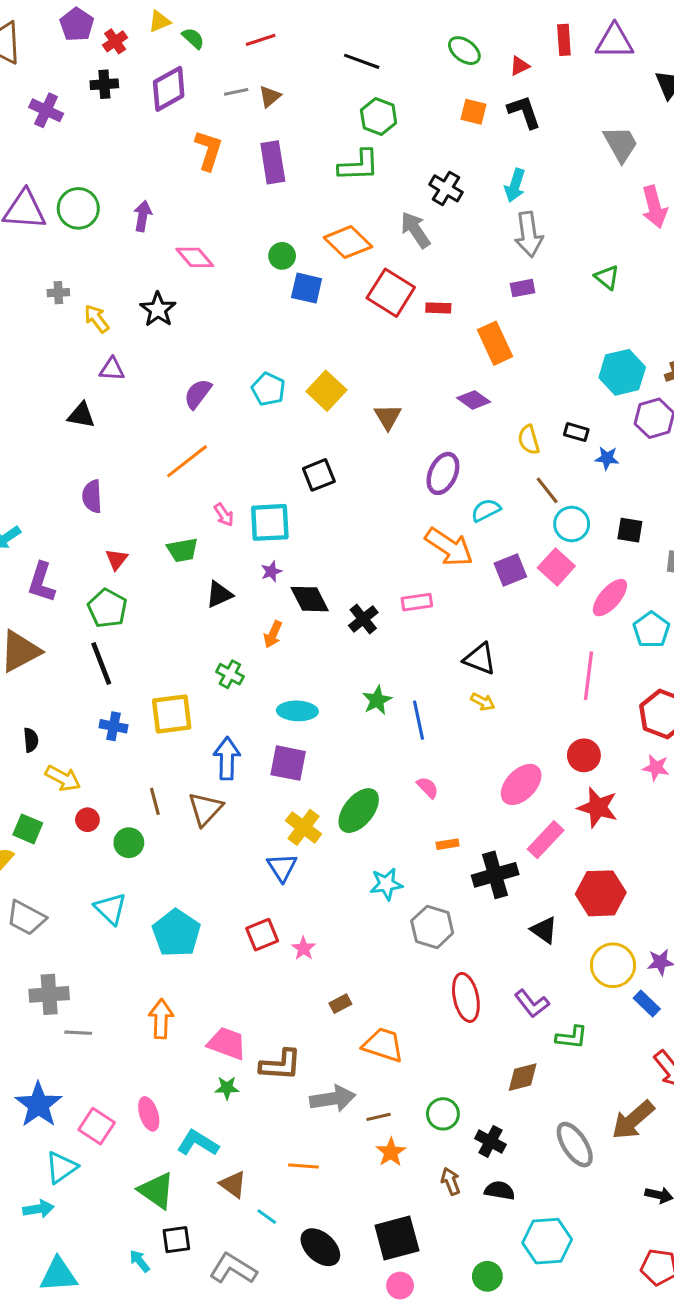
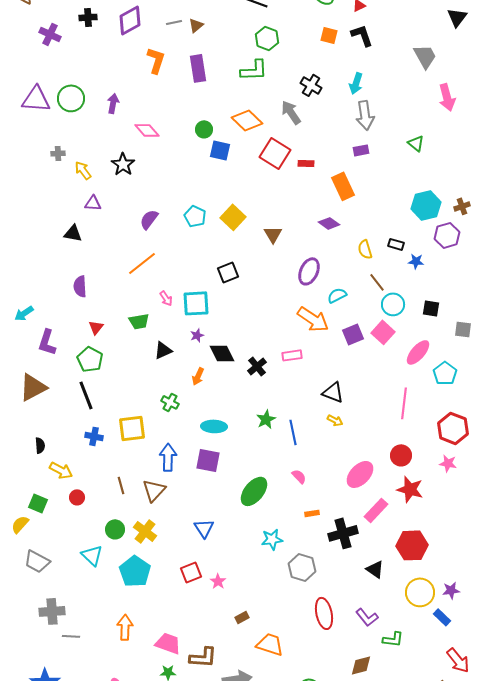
yellow cross: (304, 827) -> (145, 531), moved
green circle: (129, 843) -> (115, 529), moved

